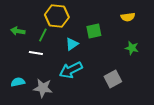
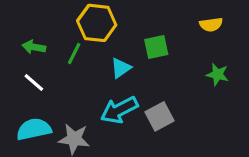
white line: (36, 53) -> (34, 83), moved, turned 32
gray square: (113, 79) -> (160, 116), moved
cyan semicircle: (18, 82) -> (34, 129), size x1.5

